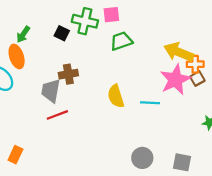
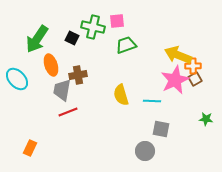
green arrow: (23, 34) -> (37, 39), size x1.8
orange ellipse: (17, 56) -> (51, 65), moved
gray square: (182, 162) -> (161, 129), moved

